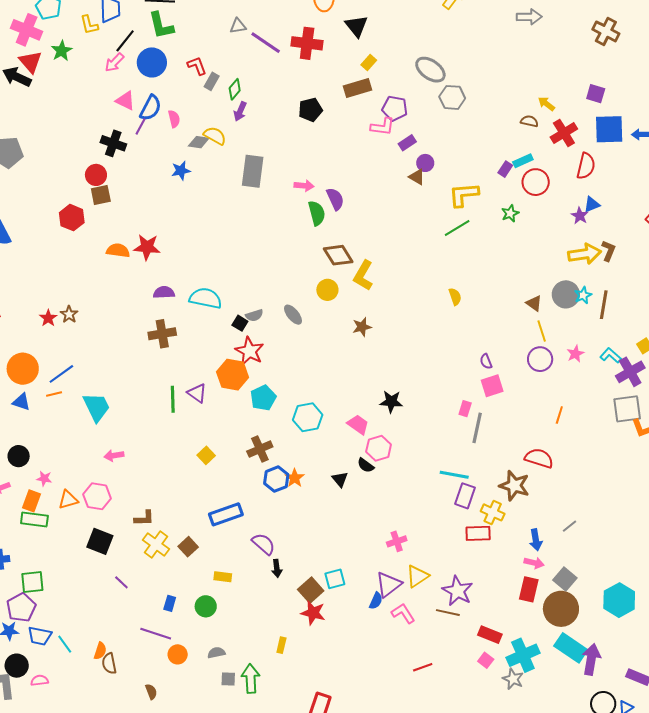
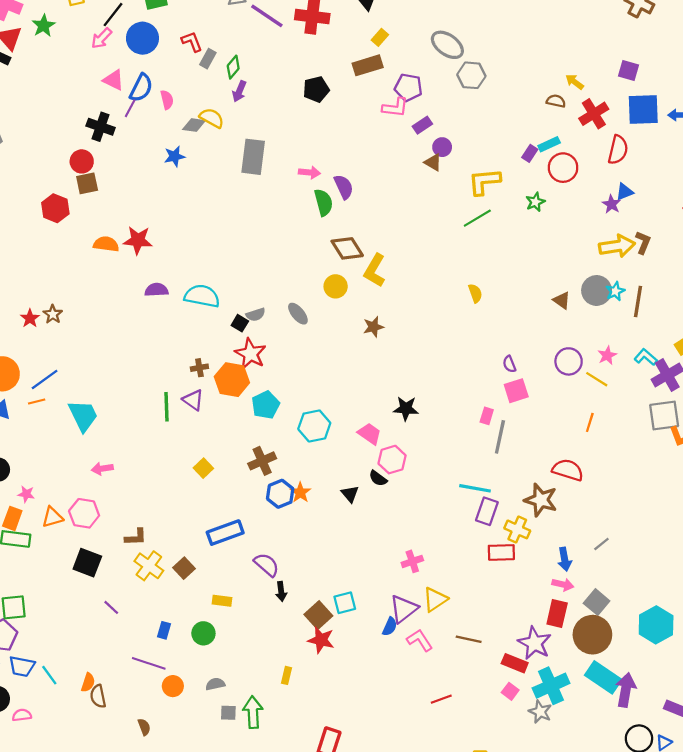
yellow line: (542, 331) -> (597, 379), moved, turned -40
brown cross: (162, 334) -> (199, 368), moved, size x0.6
purple star: (458, 591) -> (535, 643), moved

